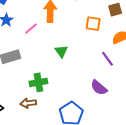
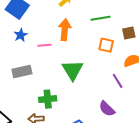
pink line: (31, 28) -> (45, 45), turned 32
green triangle: (61, 51) -> (73, 70), size x1.6

